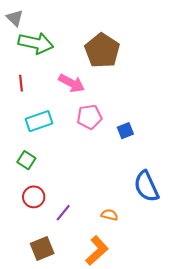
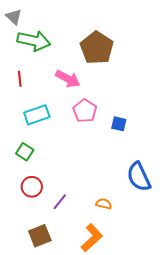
pink pentagon: (90, 117) -> (85, 111), turned -30
blue square: (125, 131) -> (119, 124), turned 35

